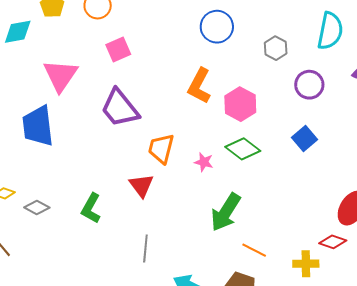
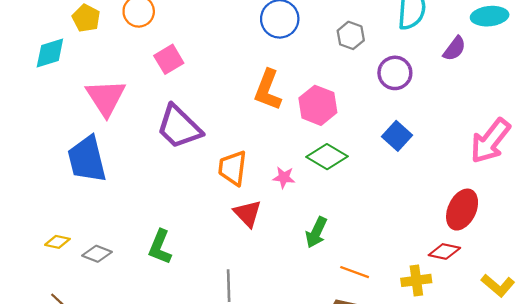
red triangle: (141, 185) -> (248, 213), moved
green arrow: (226, 212) -> (316, 232), size x0.7

